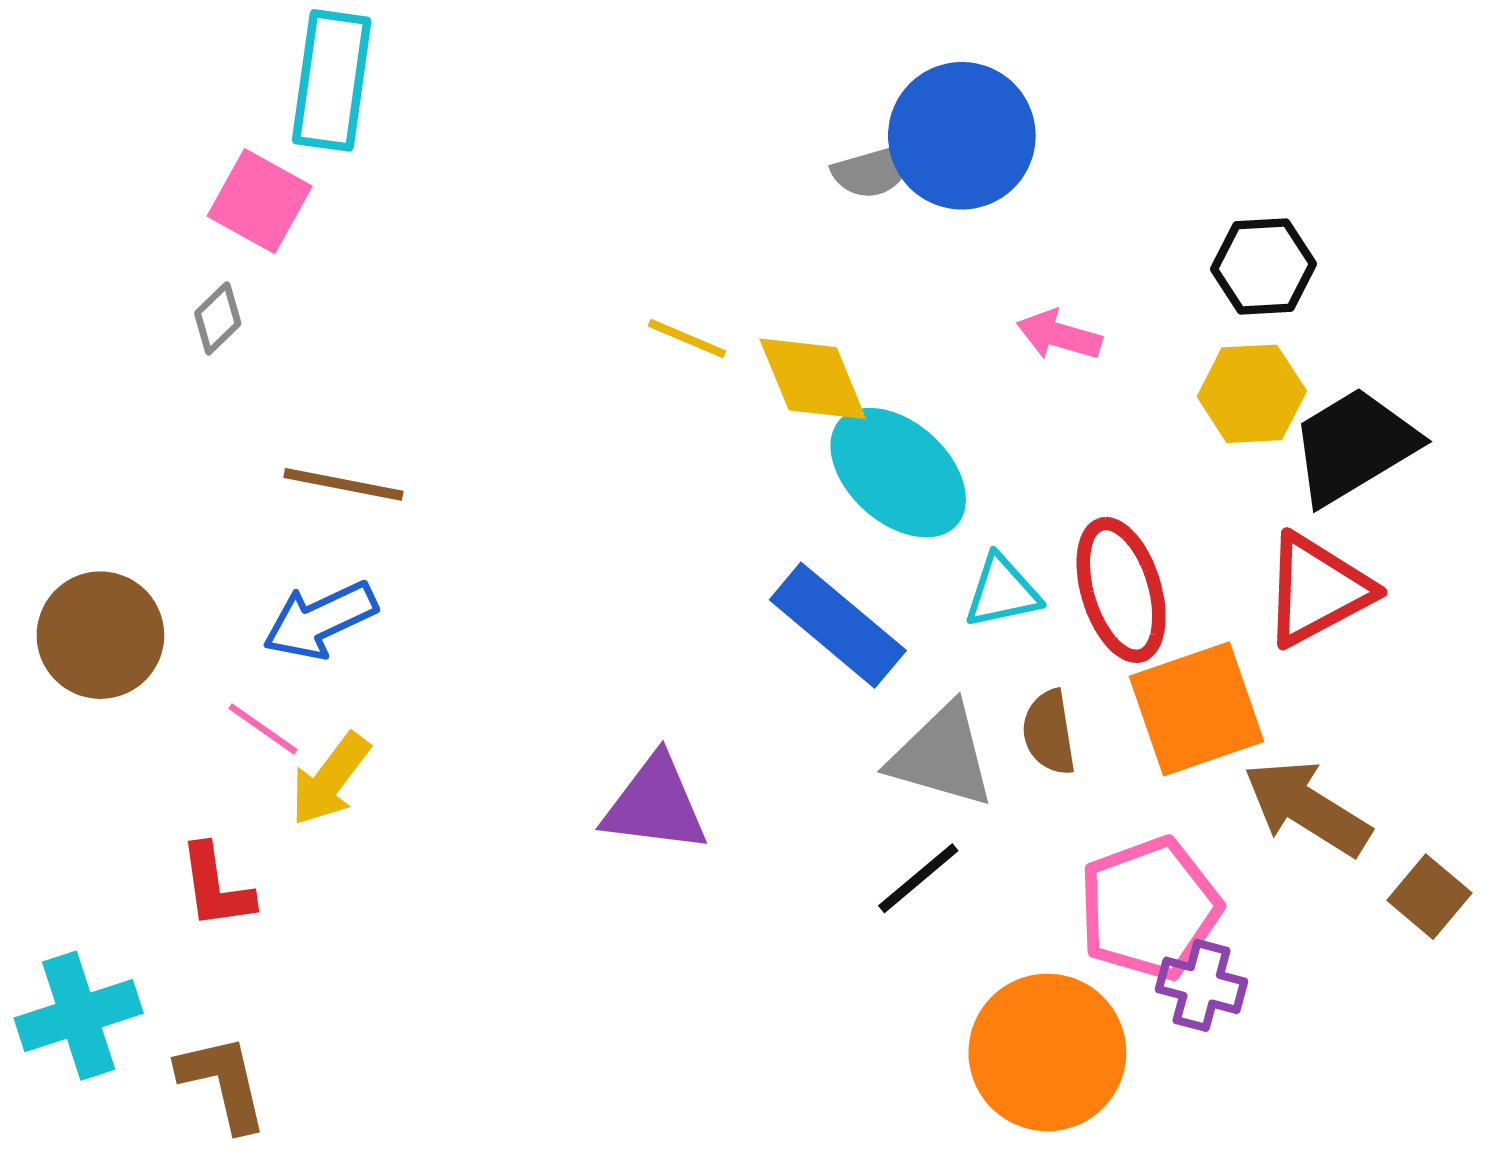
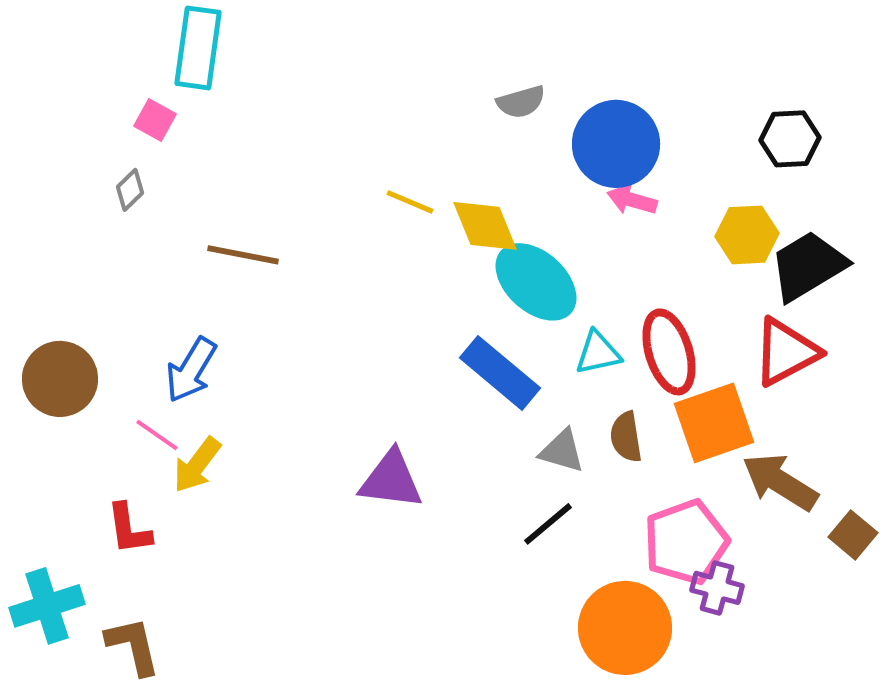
blue circle: (962, 136) -> (616, 144), moved
pink square: (260, 201) -> (155, 120), size x0.7
black hexagon: (1264, 266) -> (790, 139), moved
brown line: (343, 484) -> (243, 255), moved
blue arrow: (320, 620) -> (191, 370), turned -34
gray triangle: (942, 756) -> (562, 451), size x0.7

